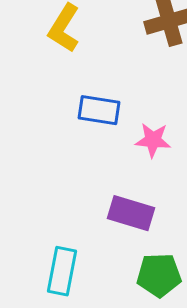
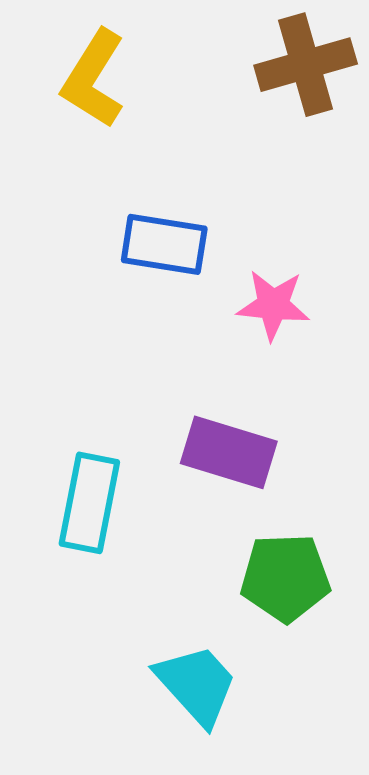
cyan rectangle: (62, 271) -> (89, 503), moved

